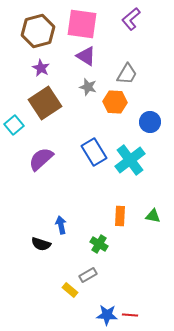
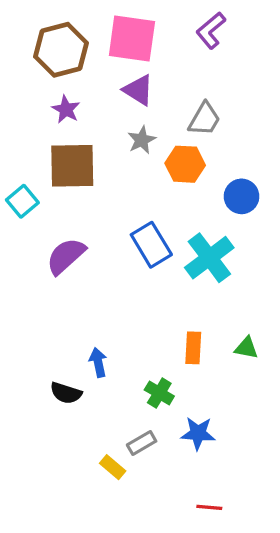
gray star: (88, 87) -> (142, 140), turned 30
brown square: (45, 103) -> (72, 166), turned 32
blue star: (107, 315) -> (198, 433), moved

